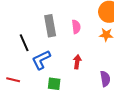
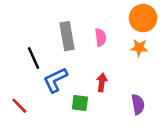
red line: (13, 80) -> (19, 106), turned 32
green square: (54, 84) -> (80, 103), moved

